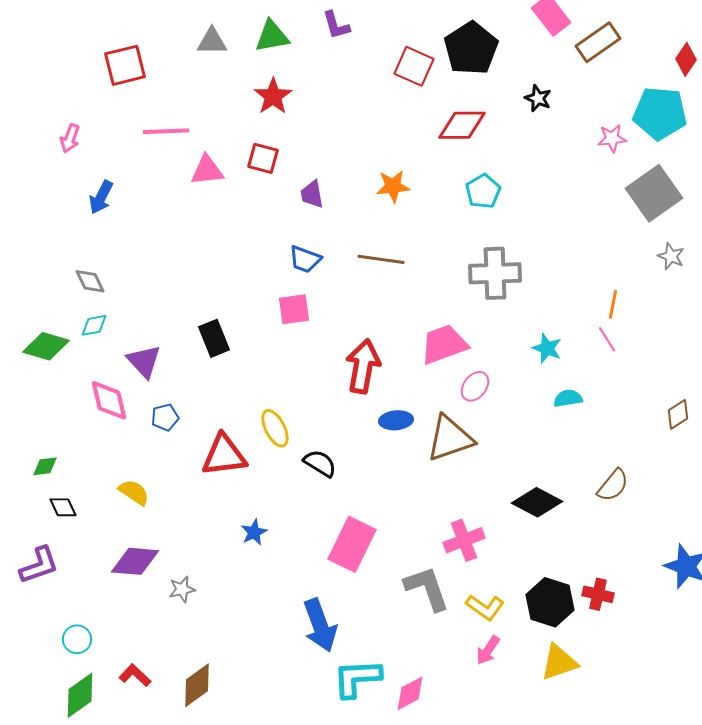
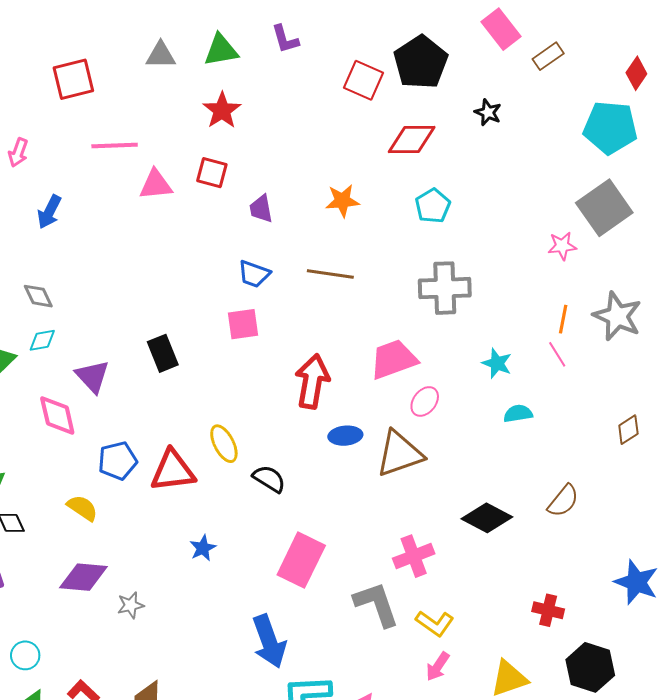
brown rectangle: (598, 42) -> (548, 56), size x0.7
pink star: (612, 138) -> (562, 246), moved
gray star: (671, 256) -> (617, 316), moved, size x1.8
blue pentagon: (165, 417) -> (118, 461), moved, size x1.4
black hexagon: (550, 602) -> (590, 667), moved

